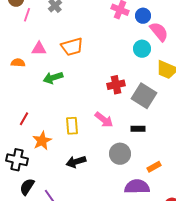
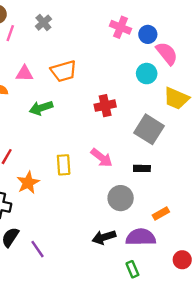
red cross: (116, 85) -> (105, 106), moved
black arrow: (76, 162) -> (104, 237), moved

